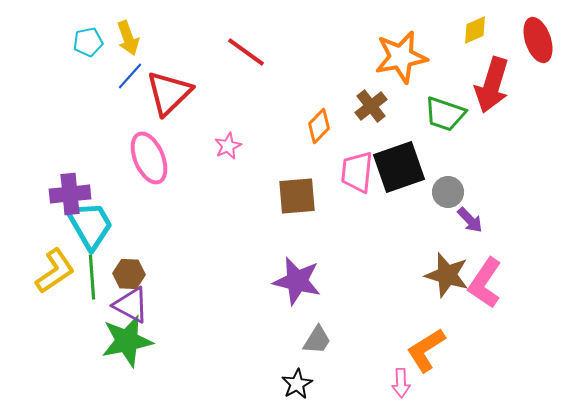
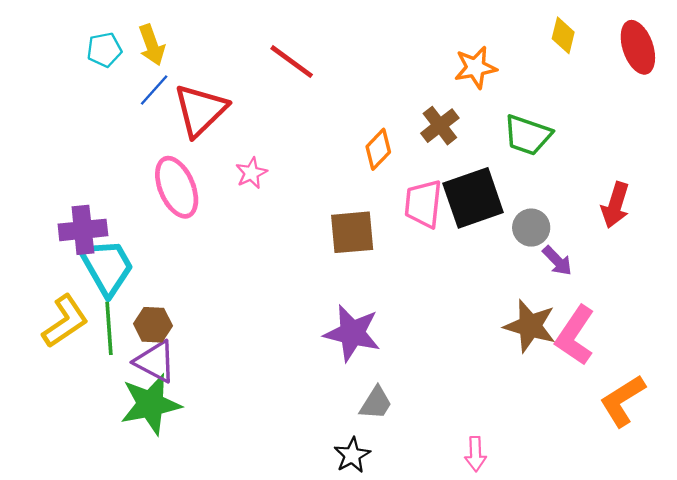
yellow diamond: (475, 30) -> (563, 35), turned -52
orange star: (401, 57) -> (475, 67), size x0.7
red arrow: (492, 85) -> (615, 205), moved, size x0.7
pink star: (228, 146) -> (251, 173), moved
orange L-shape: (426, 350) -> (622, 401), moved

